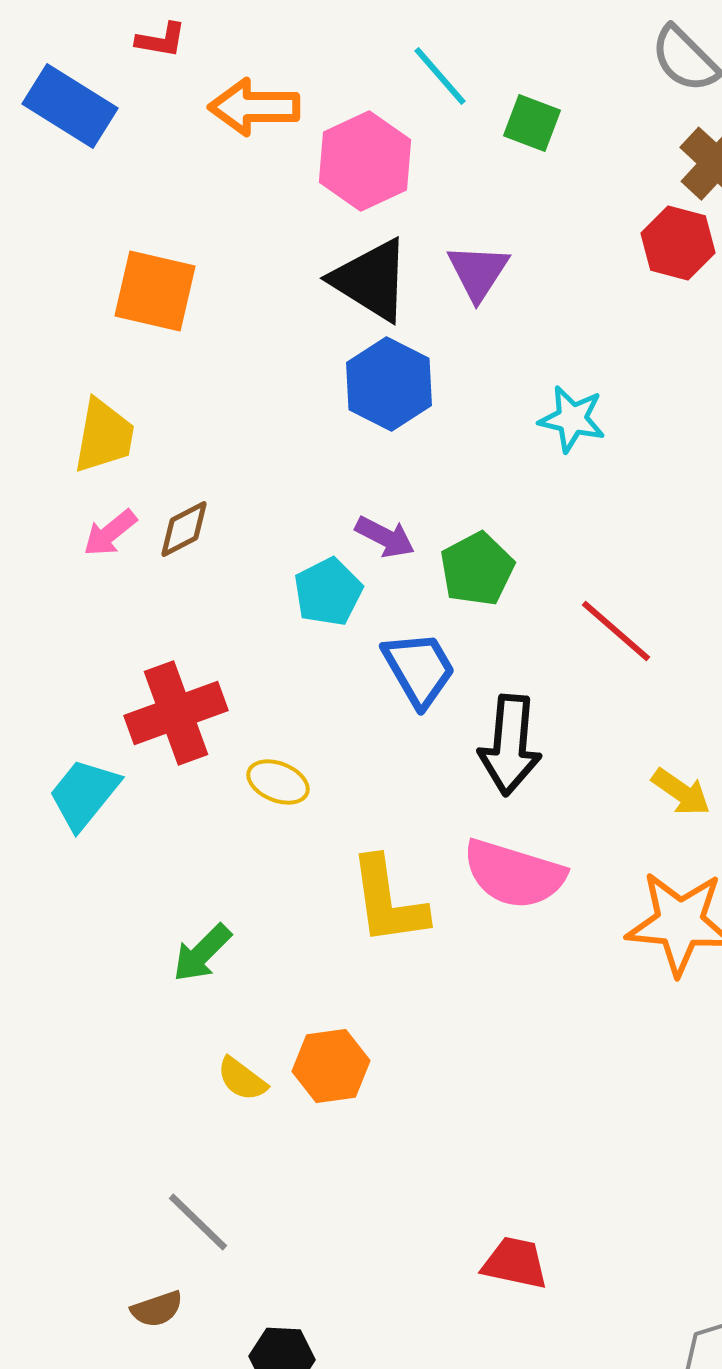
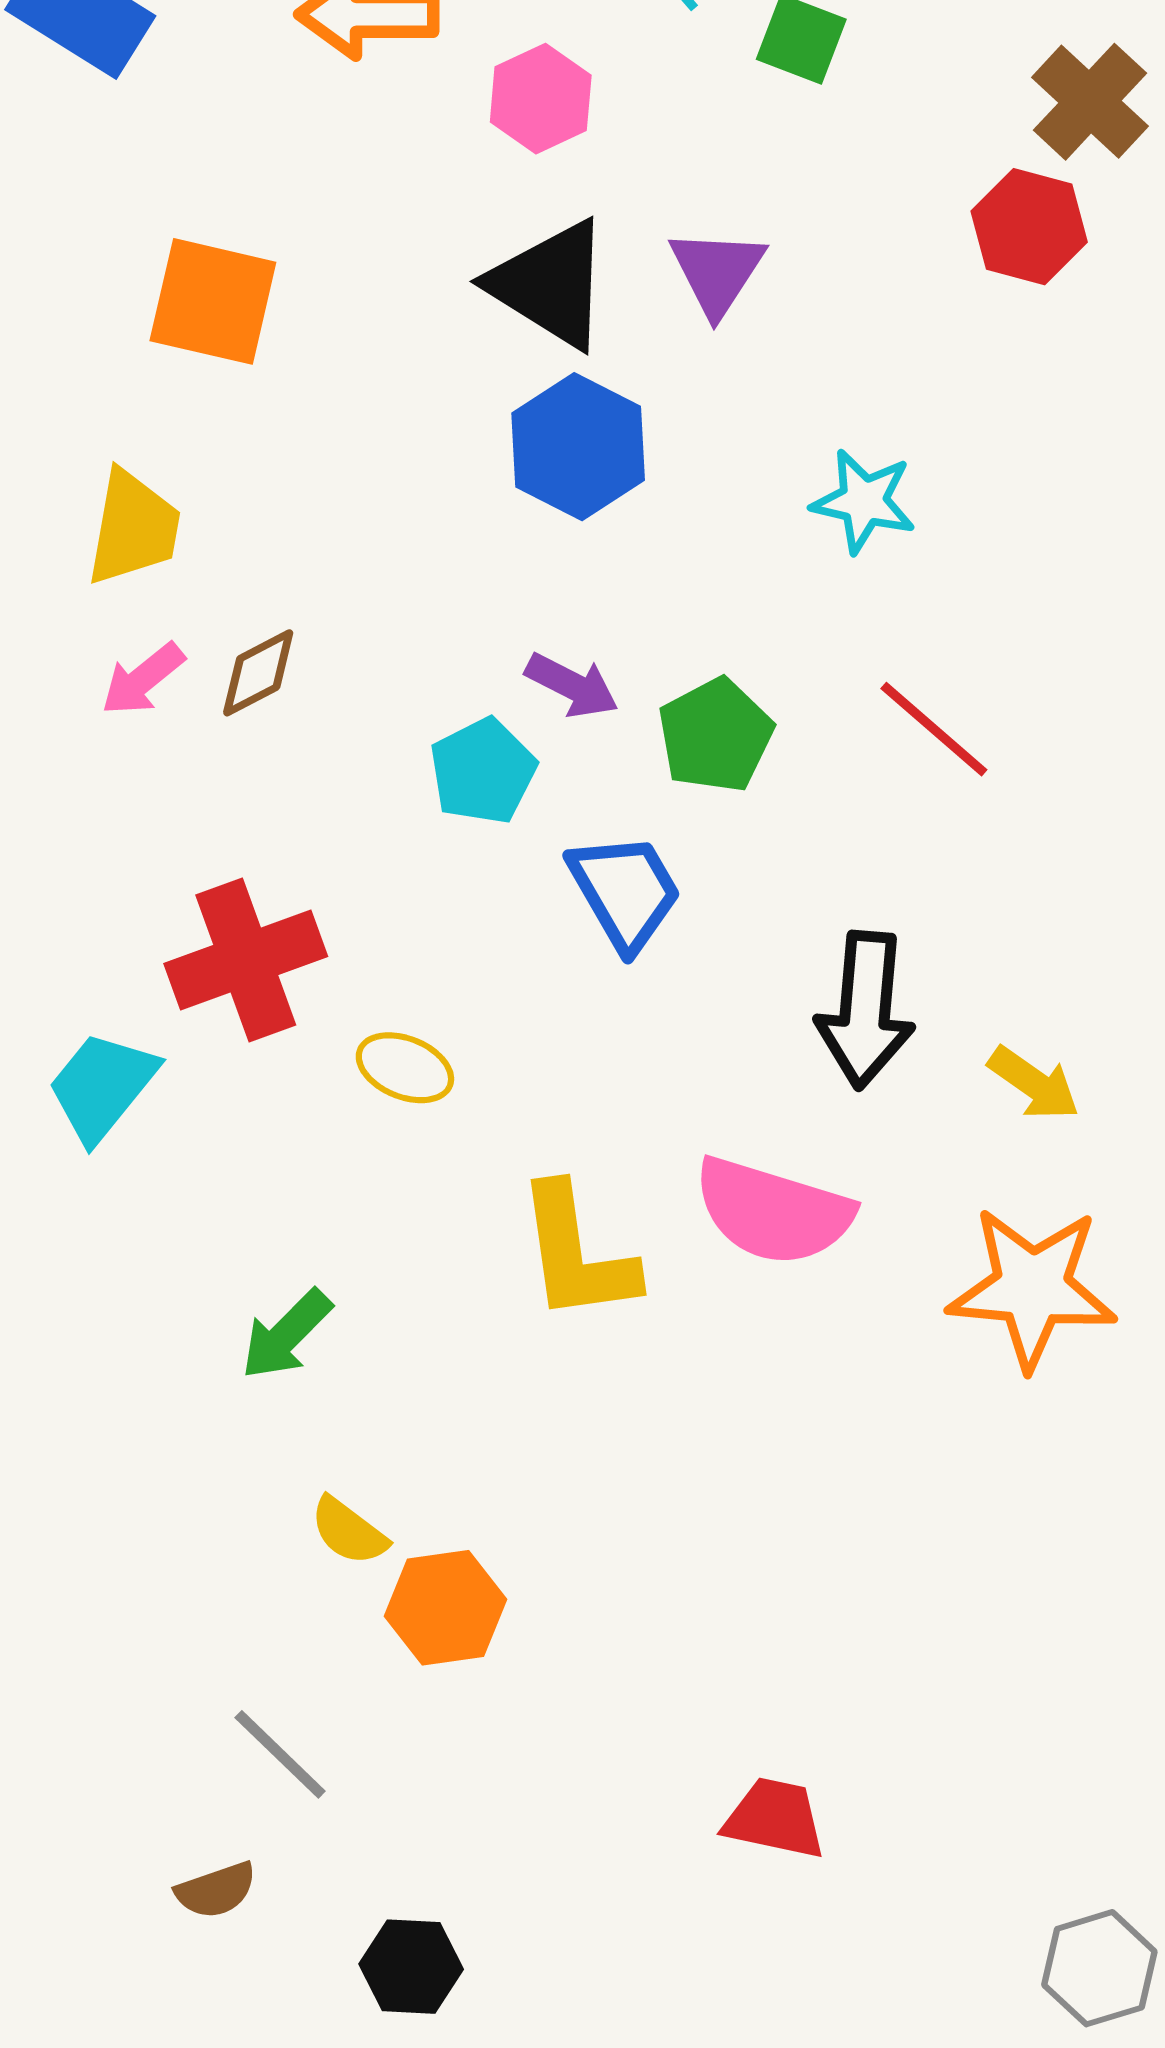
pink hexagon: (365, 161) -> (541, 99), size x0.7
red line: (616, 631) -> (934, 729), moved
black arrow: (510, 745) -> (865, 1010), moved
orange hexagon: (331, 1066) -> (445, 1608), moved

